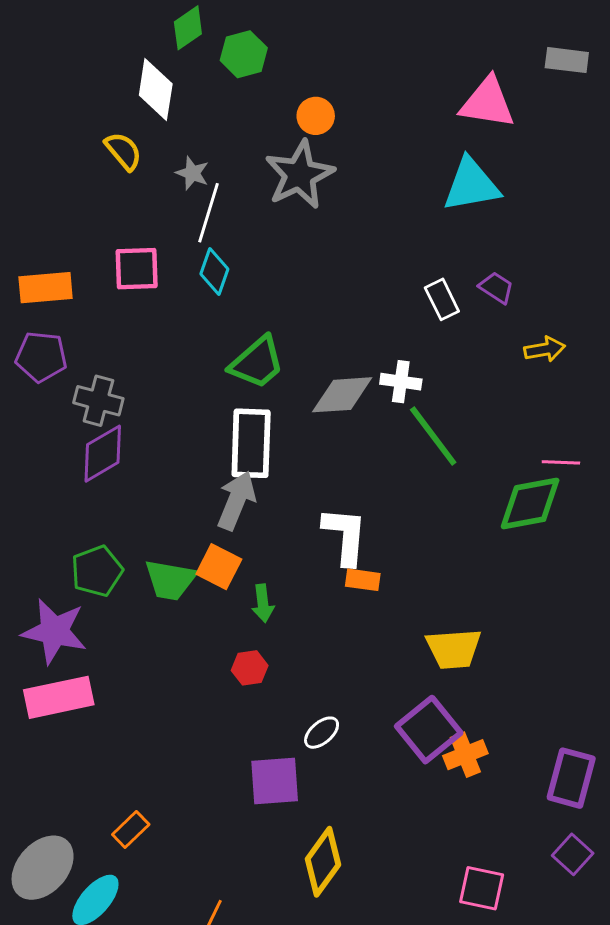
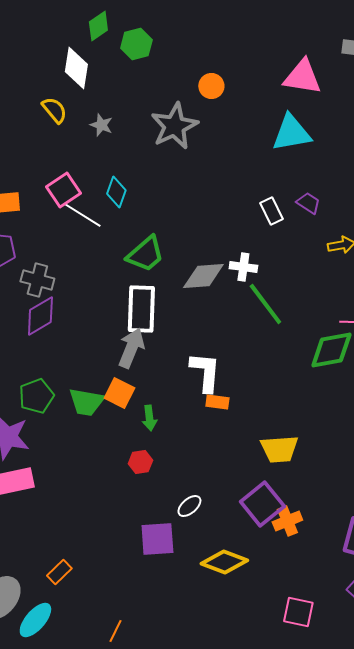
orange circle: (316, 116) -> (211, 86), moved
white line: (209, 213) -> (82, 215), moved, turned -75
pink square: (137, 269) -> (63, 190), turned -32
yellow diamond: (323, 862) -> (224, 562), moved, turned 75

